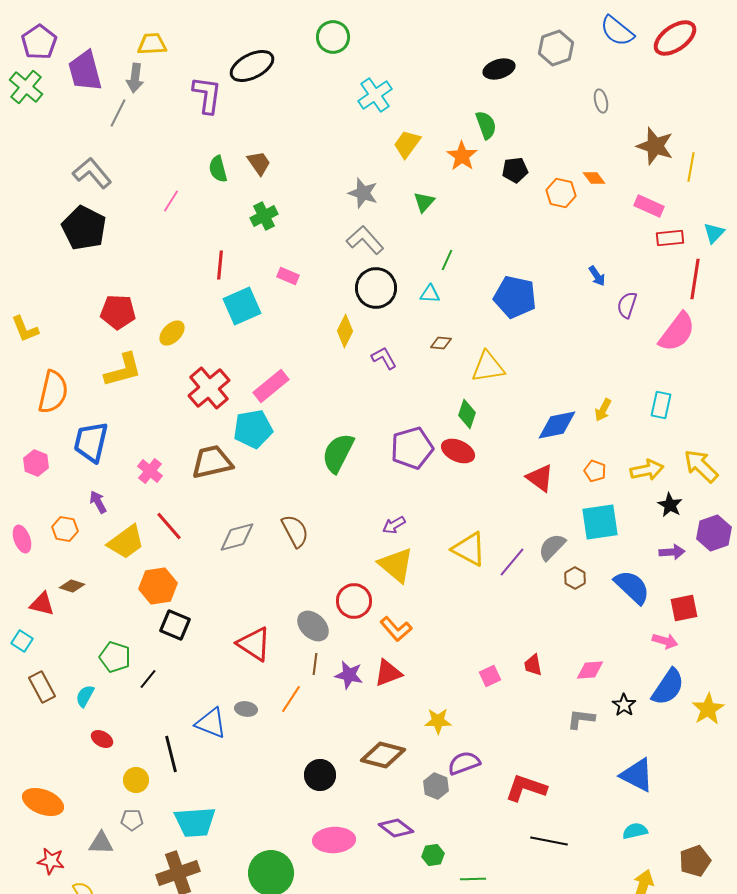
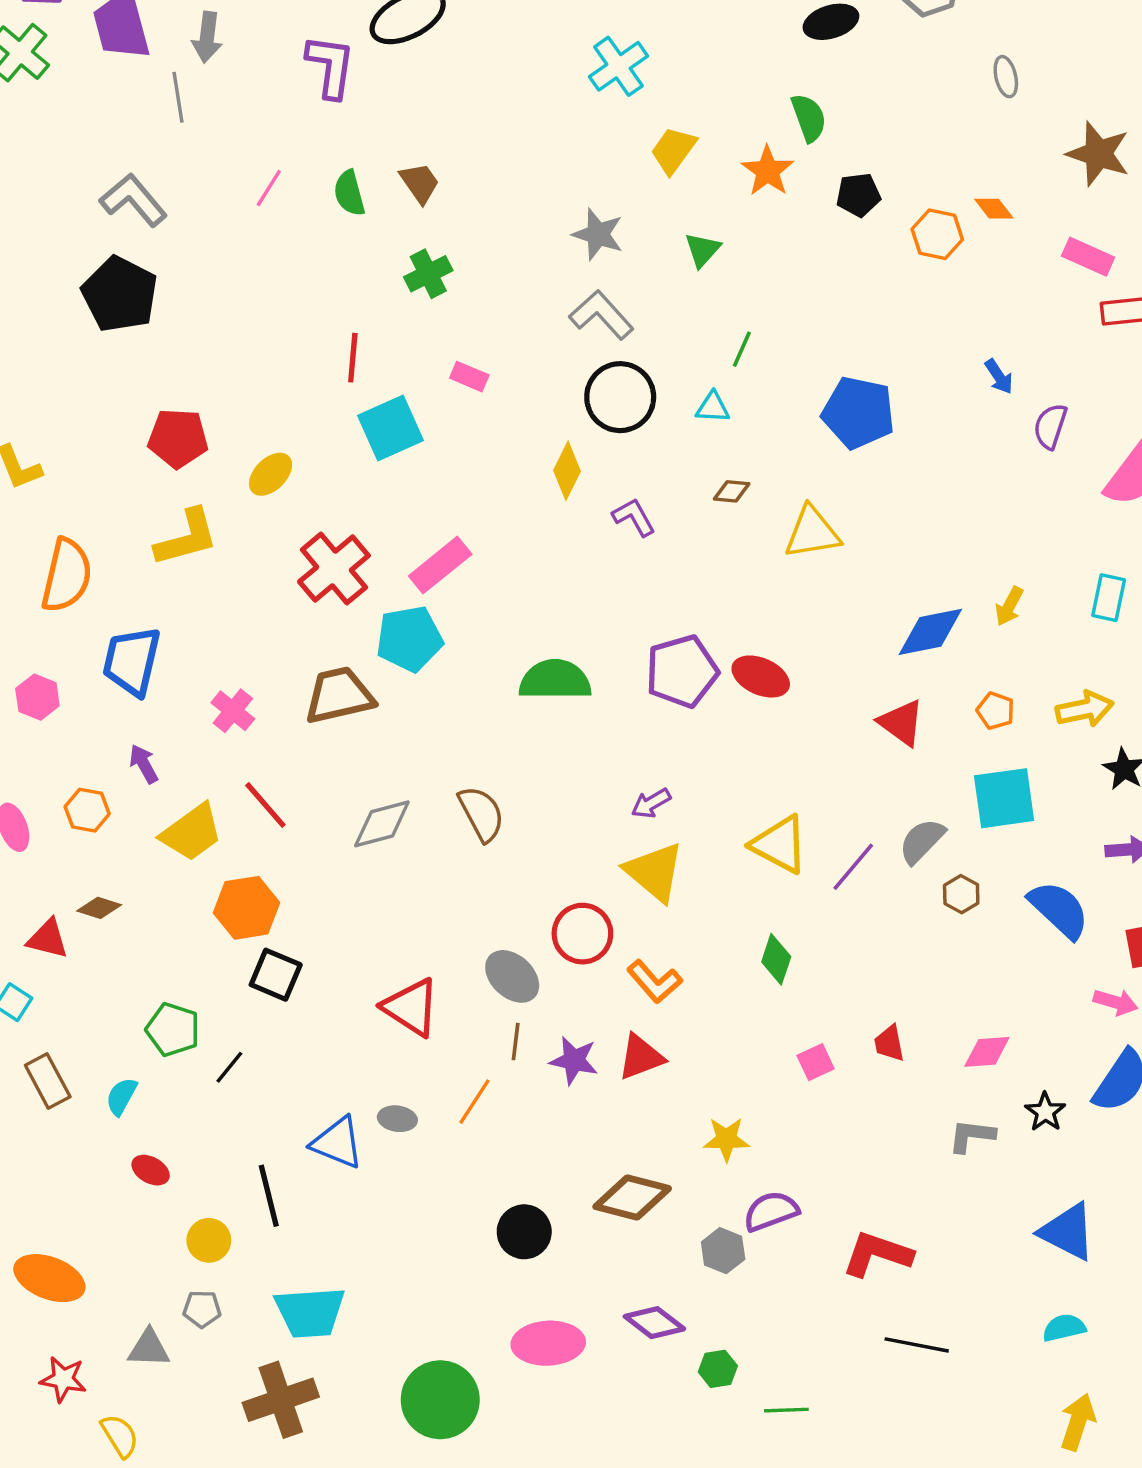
gray line: (118, 113) -> (178, 97), turned -36
pink line: (171, 201) -> (269, 188), moved
green diamond: (467, 414) -> (776, 959), moved
green semicircle: (338, 453) -> (555, 680), turned 63

